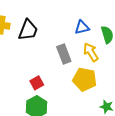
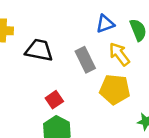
black trapezoid: (28, 30) -> (39, 50), moved, turned -95

